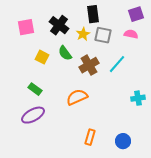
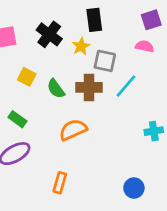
gray square: (103, 35) -> (105, 61), moved
green semicircle: (65, 53) -> (56, 89), moved
brown cross: (89, 65) -> (89, 87), turned 30
orange rectangle: (90, 137) -> (60, 183), moved

